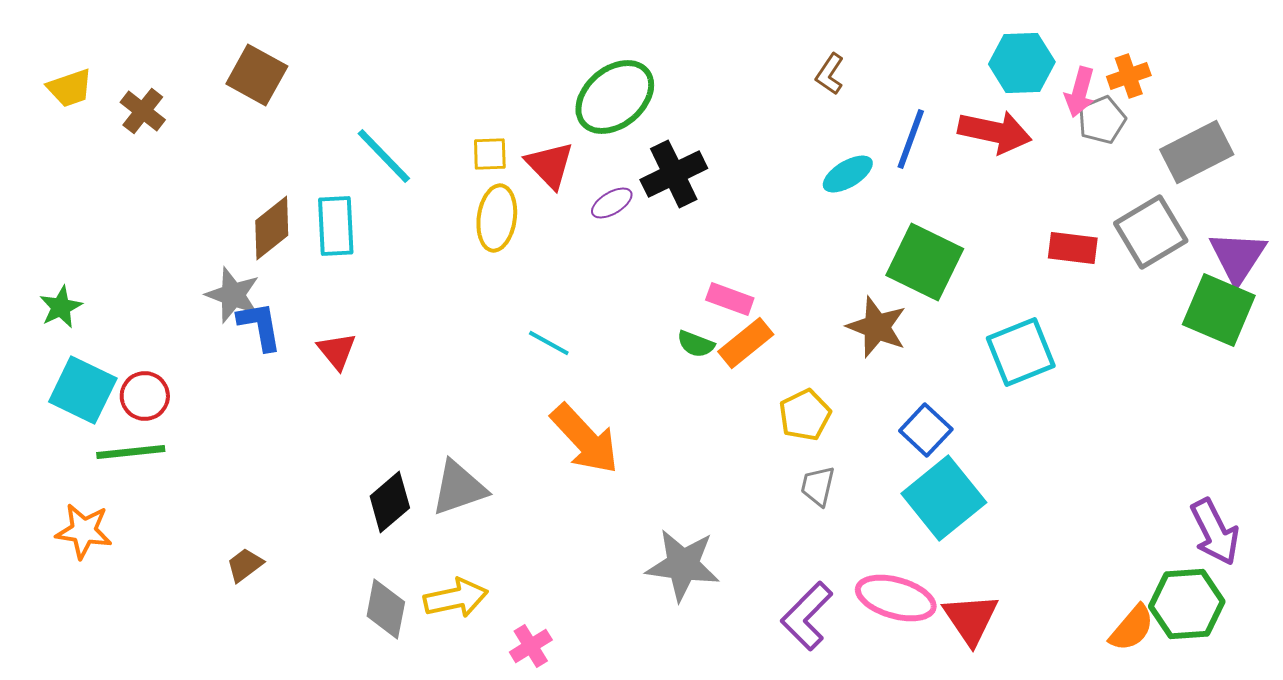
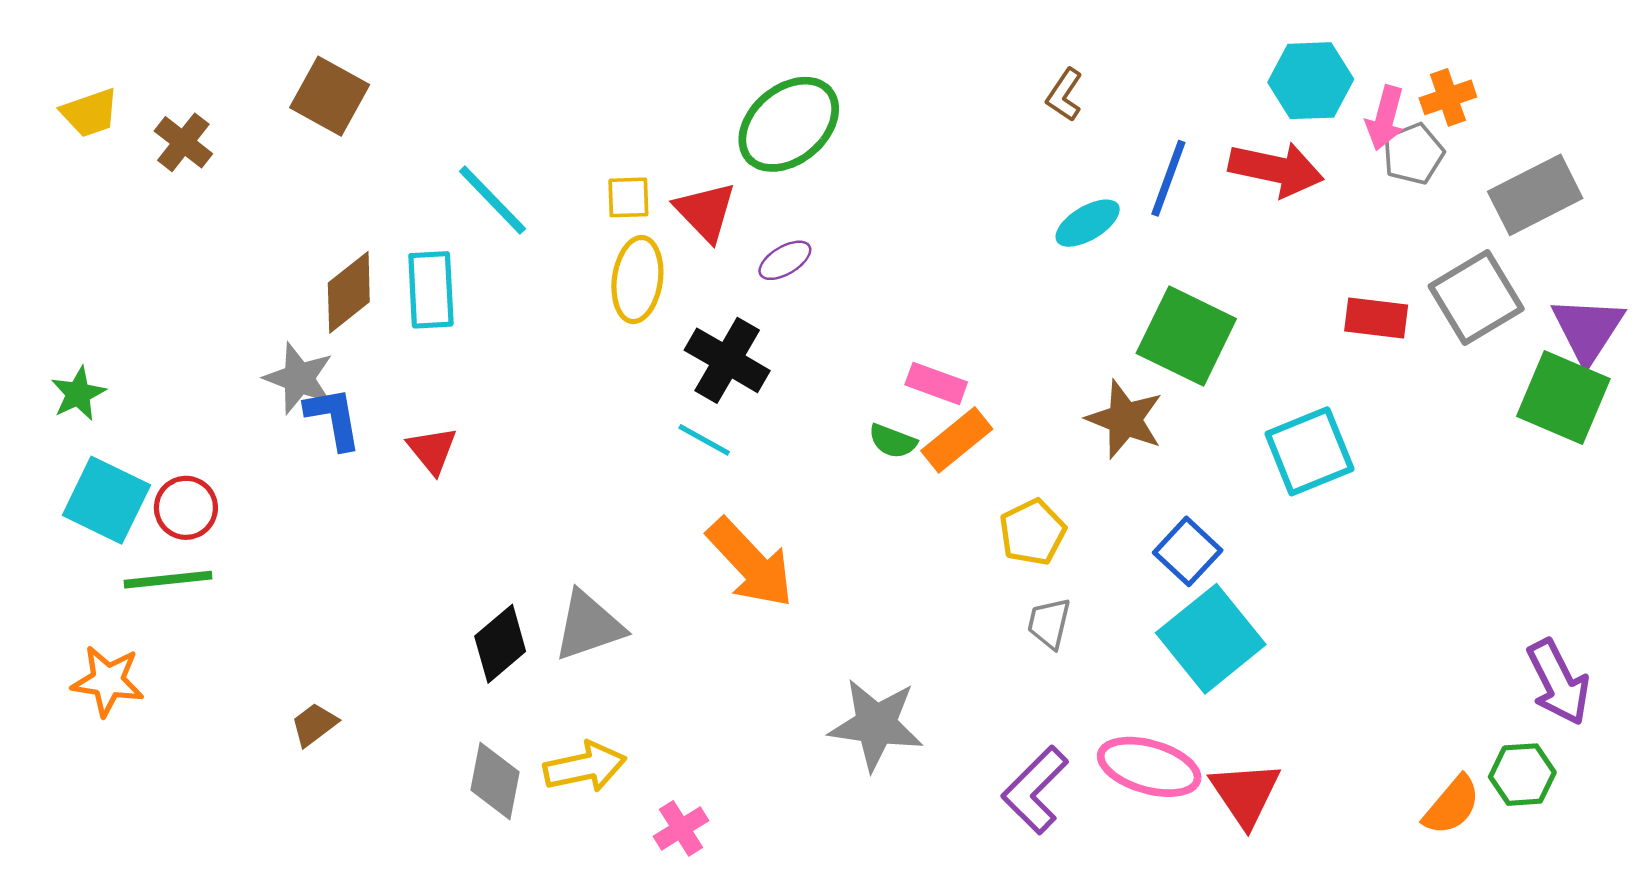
black cross: (674, 174) -> (727, 360), moved, turned -34
green hexagon: (1187, 604) -> (1522, 775), size x0.7

